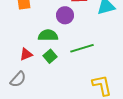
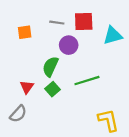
green semicircle: (48, 35) -> (50, 67), turned -66
red triangle: (26, 54) -> (27, 87), turned -32

